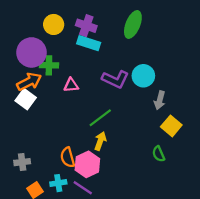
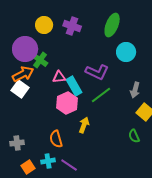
cyan rectangle: (89, 43) -> (74, 86), moved, turned 42
green cross: (49, 65) -> (40, 60), turned 35
cyan circle: (143, 76) -> (126, 52), moved
green line: (100, 118) -> (101, 95), moved
pink hexagon: (87, 164) -> (67, 103), moved

